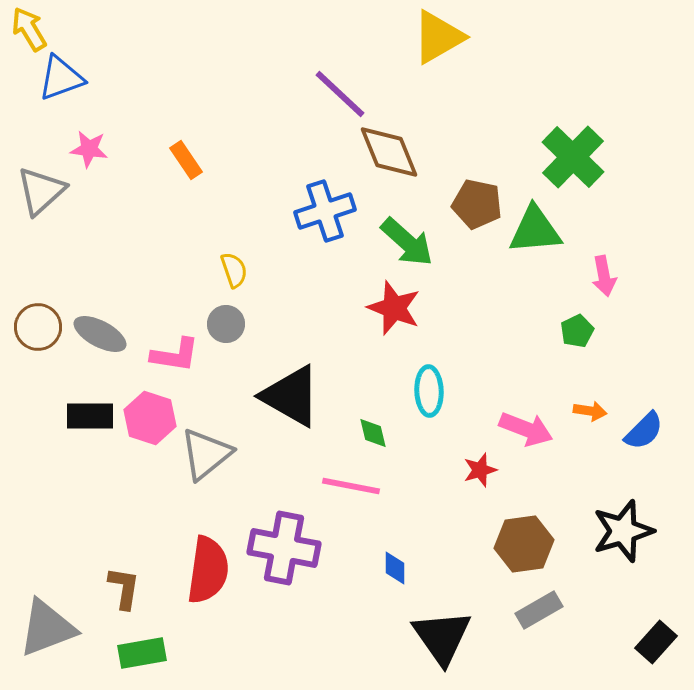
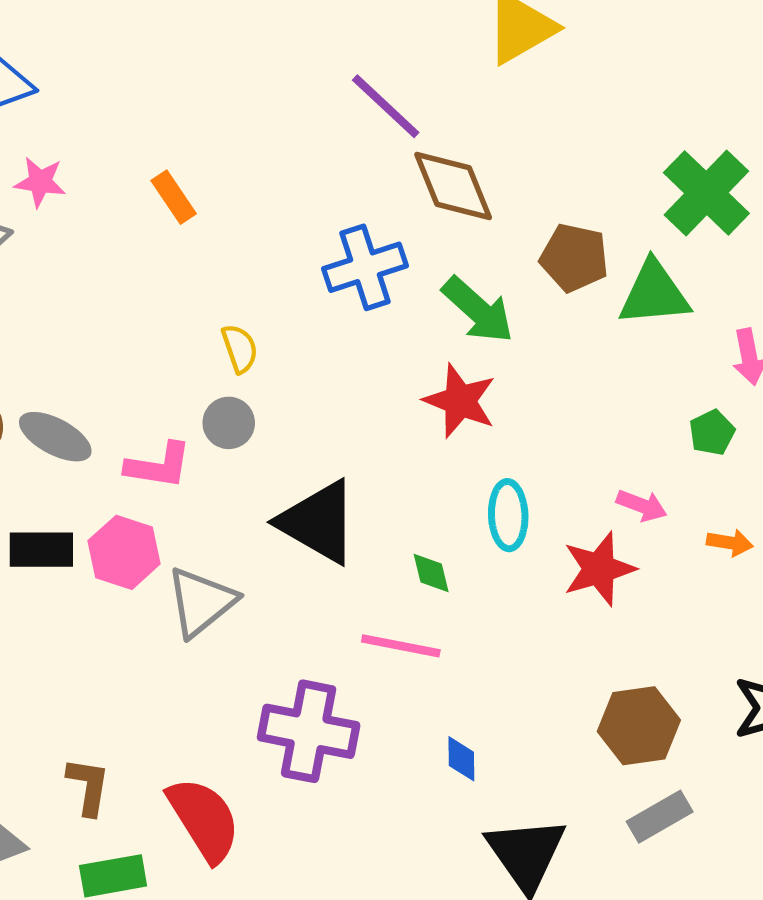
pink arrow: (526, 429) -> (642, 505), moved, size x0.7
red star: (480, 470) -> (599, 569), moved, size x1.6
red semicircle: (208, 570) -> (204, 819), moved, turned -40

